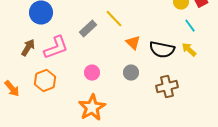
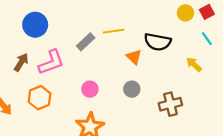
yellow line: (114, 19) -> (114, 31), turned -54
cyan line: (190, 26) -> (207, 39), moved
black semicircle: (162, 50) -> (158, 42), moved

